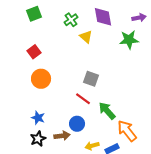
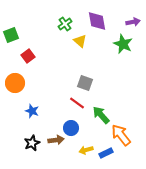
green square: (34, 14) -> (11, 35), moved
green star: (129, 40) -> (123, 44), turned 30
orange circle: (41, 79) -> (15, 83), moved
blue star: (38, 118) -> (32, 111), moved

